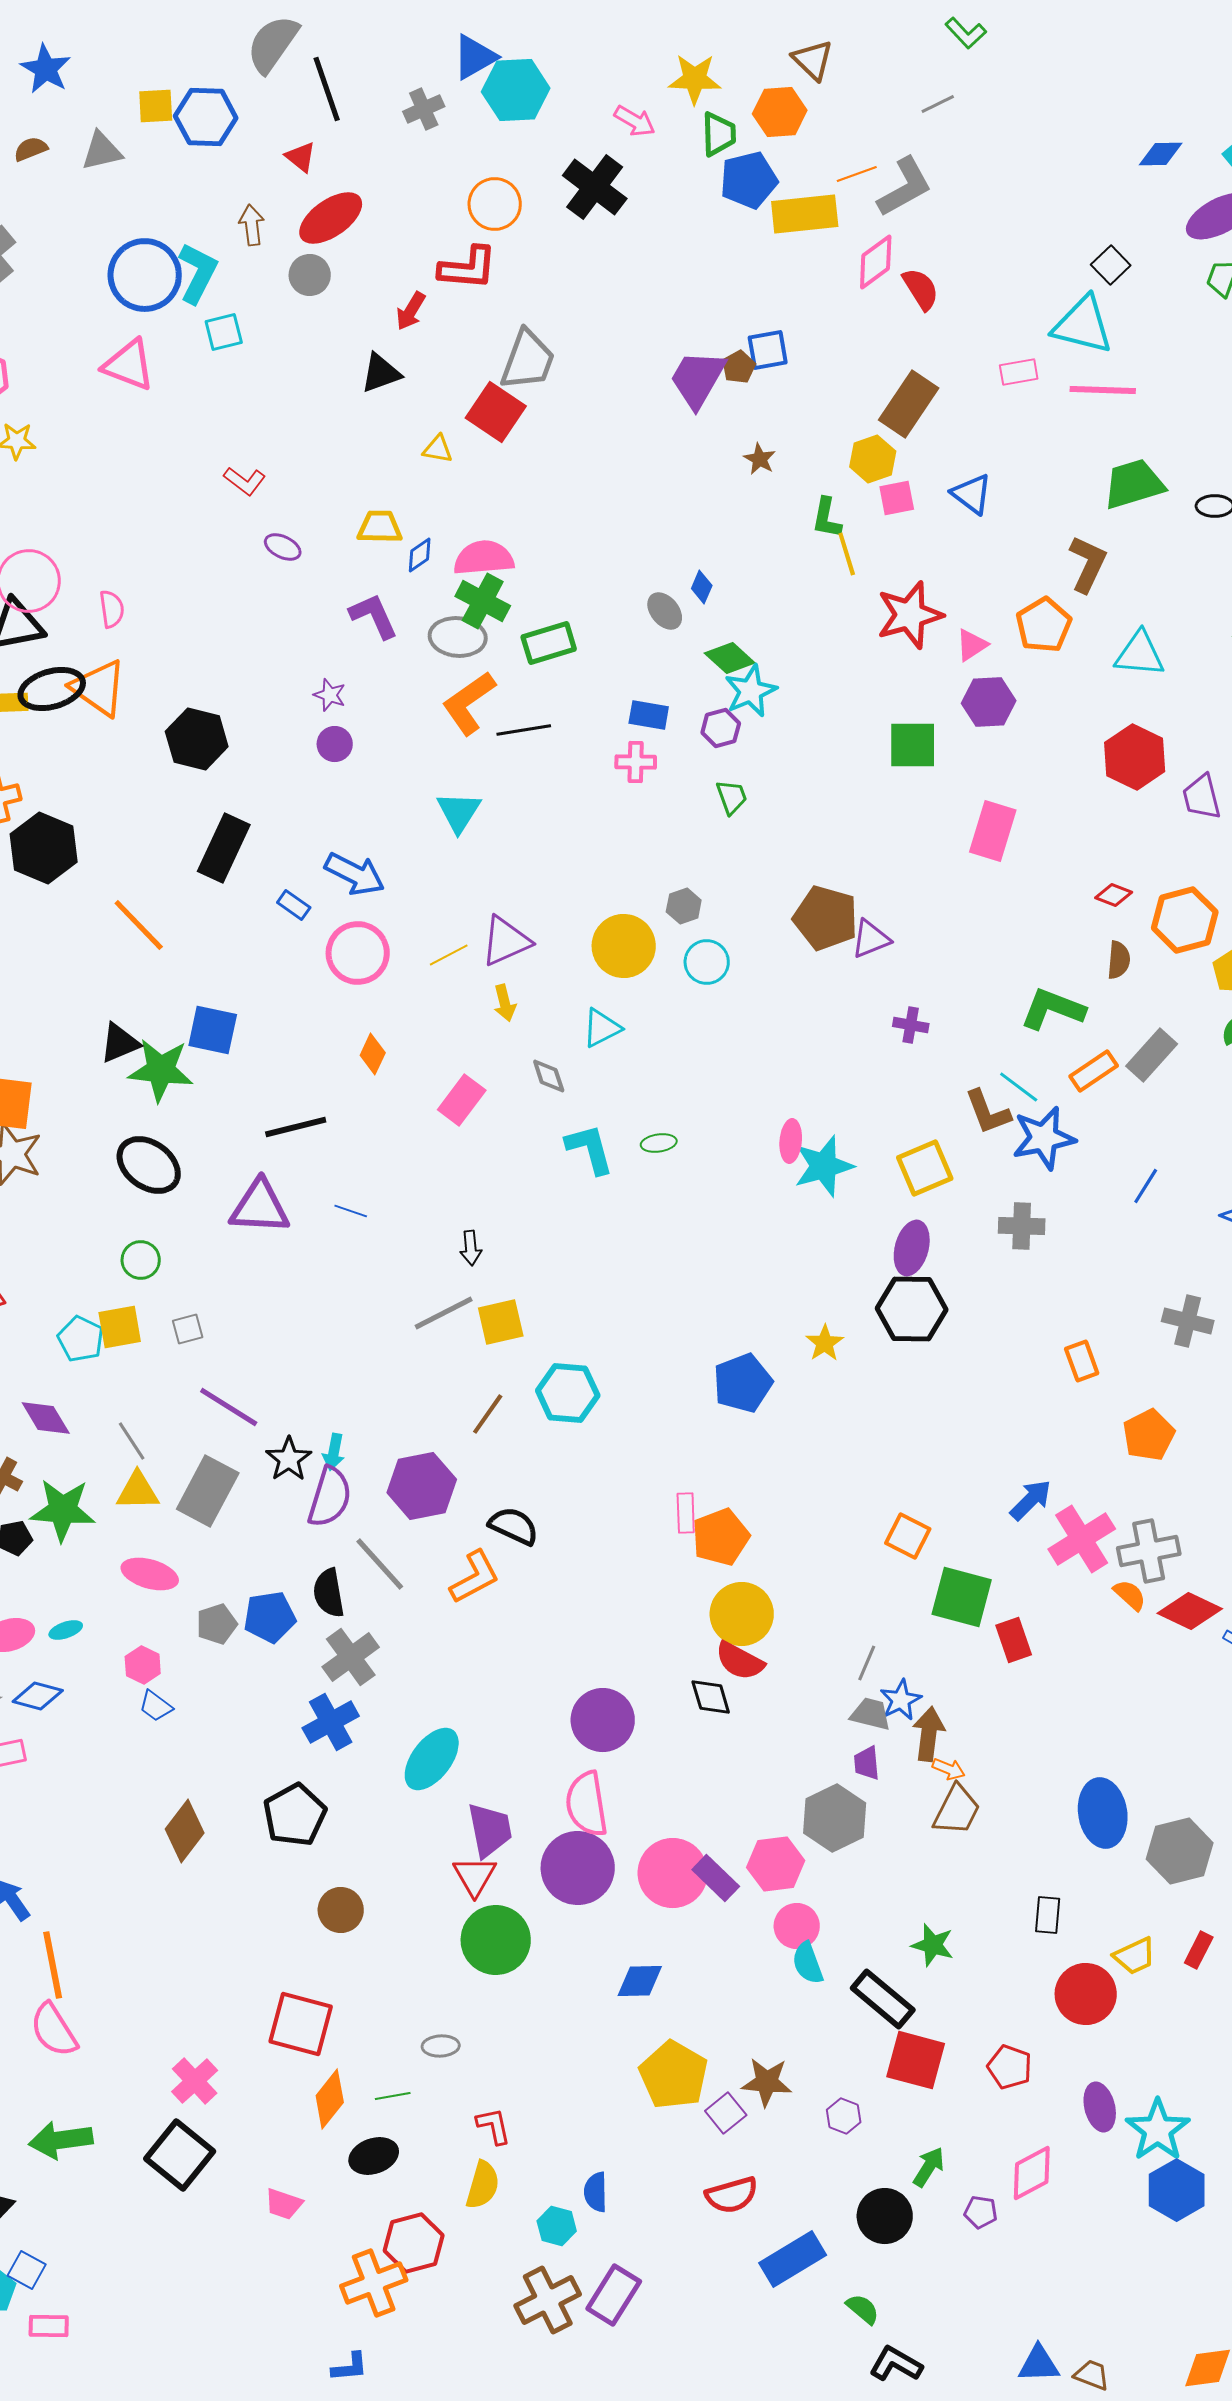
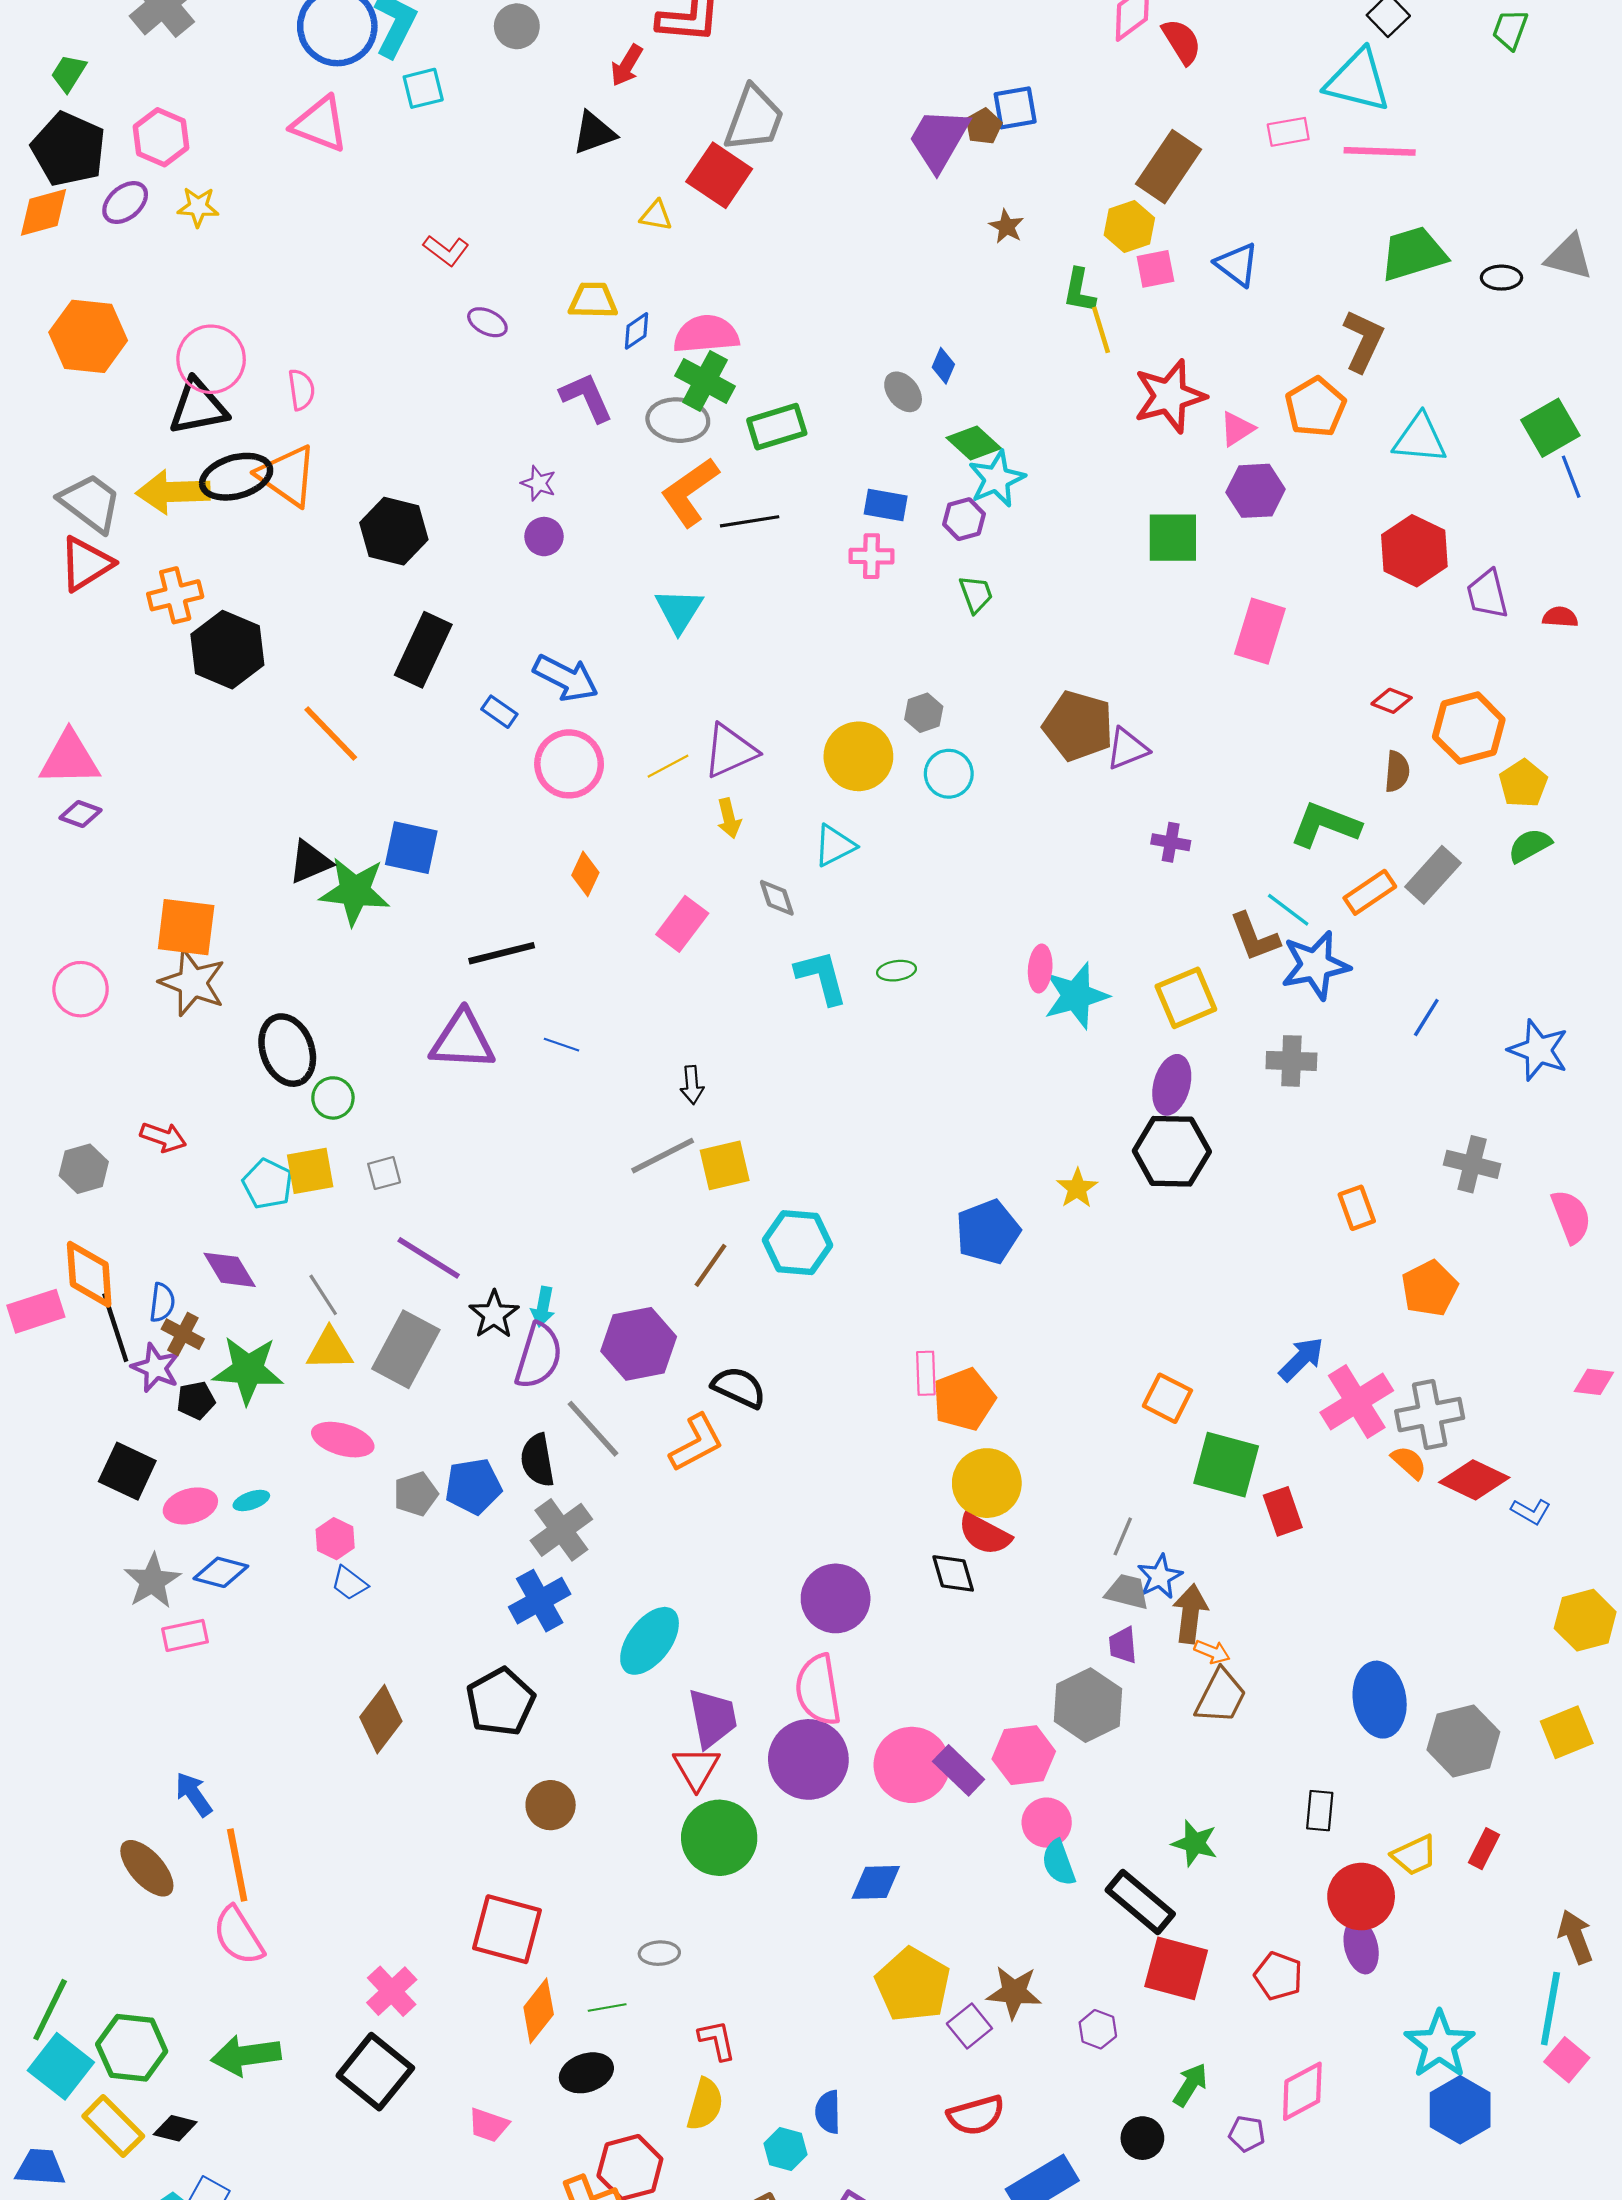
black ellipse: (149, 1165) -> (287, 1050), moved, turned 34
purple ellipse: (1100, 2107) -> (1361, 1947), moved
black circle: (885, 2216) -> (1142, 2138), size x0.7

